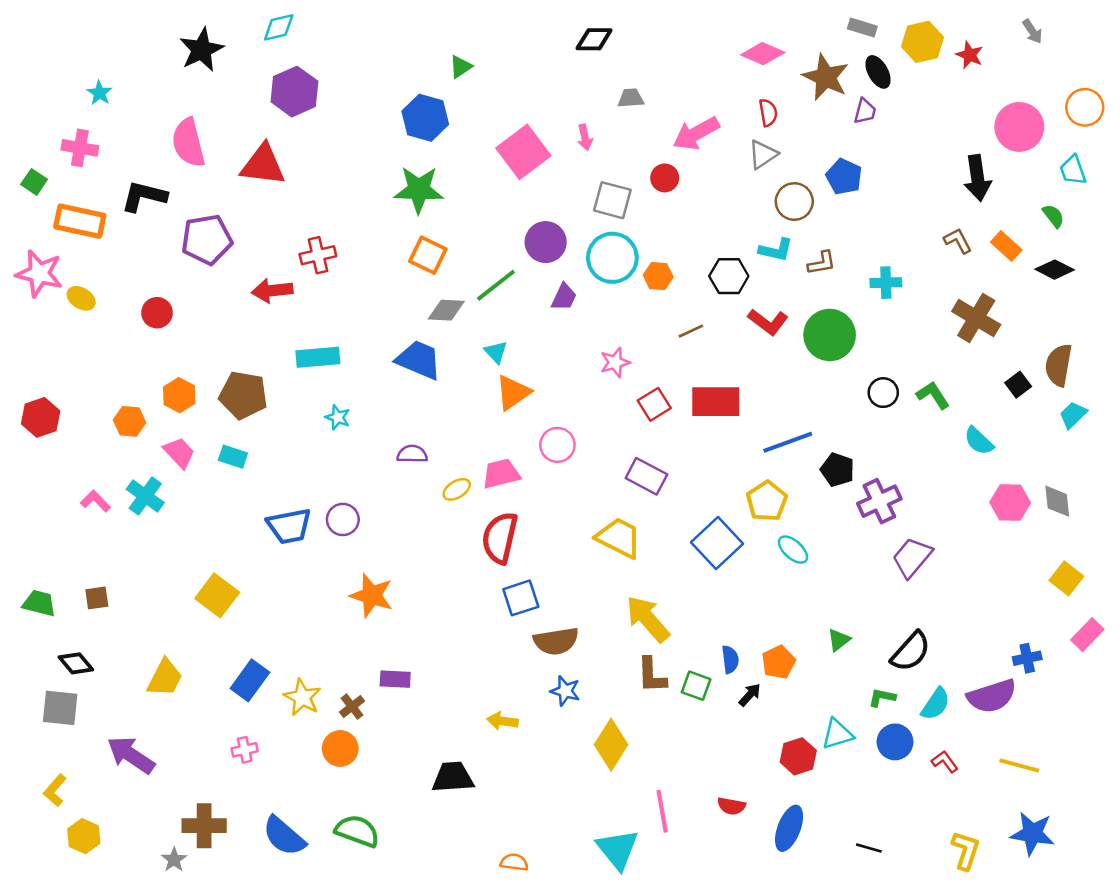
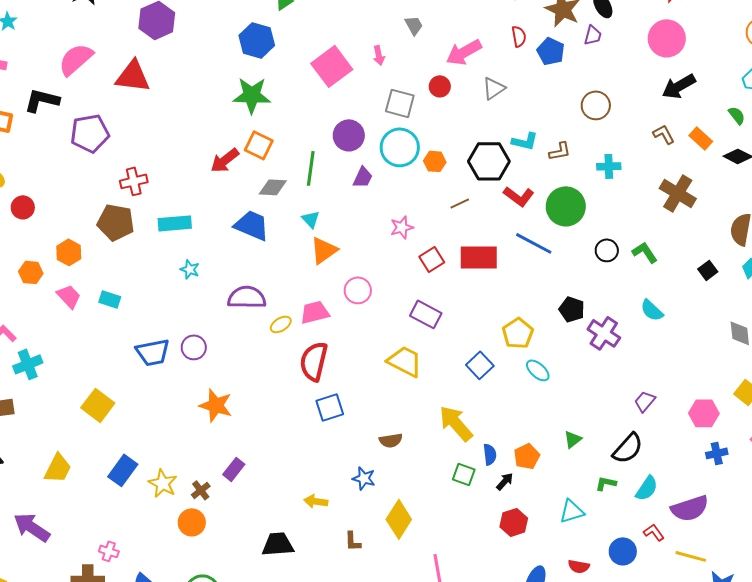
gray trapezoid: (631, 98) -> (414, 25), turned 65
pink circle: (1019, 127) -> (667, 38), moved
pink semicircle: (188, 143) -> (76, 59), turned 63
gray triangle: (763, 154) -> (494, 88), moved
blue pentagon: (844, 177) -> (551, 51), moved
black arrow: (977, 178) -> (679, 86), turned 68
brown circle: (794, 202) -> (596, 105), moved
red cross: (318, 255) -> (134, 181), moved
black hexagon: (729, 276) -> (489, 161), size x1.4
green line: (496, 285) -> (311, 168), turned -44
red arrow: (272, 290) -> (225, 160), moved, turned -32
red circle: (157, 313) -> (23, 207), moved
black square: (1018, 385) -> (708, 270), moved
brown pentagon: (243, 395) -> (116, 222), moved
cyan semicircle: (979, 441) -> (652, 310), moved
blue line: (788, 442) -> (534, 243), moved, turned 48
purple semicircle: (412, 454) -> (247, 297), size x1.6
cyan cross: (145, 496) -> (28, 364), moved, turned 32
purple cross: (879, 501) -> (604, 333), turned -32
pink hexagon: (1010, 502) -> (704, 413), moved
blue square: (717, 543) -> (480, 365), size x0.7
purple trapezoid: (912, 557) -> (645, 401), moved, size x0.7
yellow arrow: (648, 619) -> (456, 423), moved
brown semicircle: (556, 641) -> (391, 440), moved, size x0.7
brown L-shape: (652, 675) -> (353, 541), moved, size x0.7
purple rectangle: (395, 679) -> (234, 469), turned -55
purple semicircle: (992, 696) -> (690, 508), moved
blue circle: (895, 742) -> (623, 551), moved
pink cross: (245, 750) -> (109, 551), moved, turned 30
red hexagon: (798, 756) -> (514, 522), moved
yellow line: (1019, 765) -> (691, 556), moved
red semicircle: (731, 806) -> (579, 566), moved

